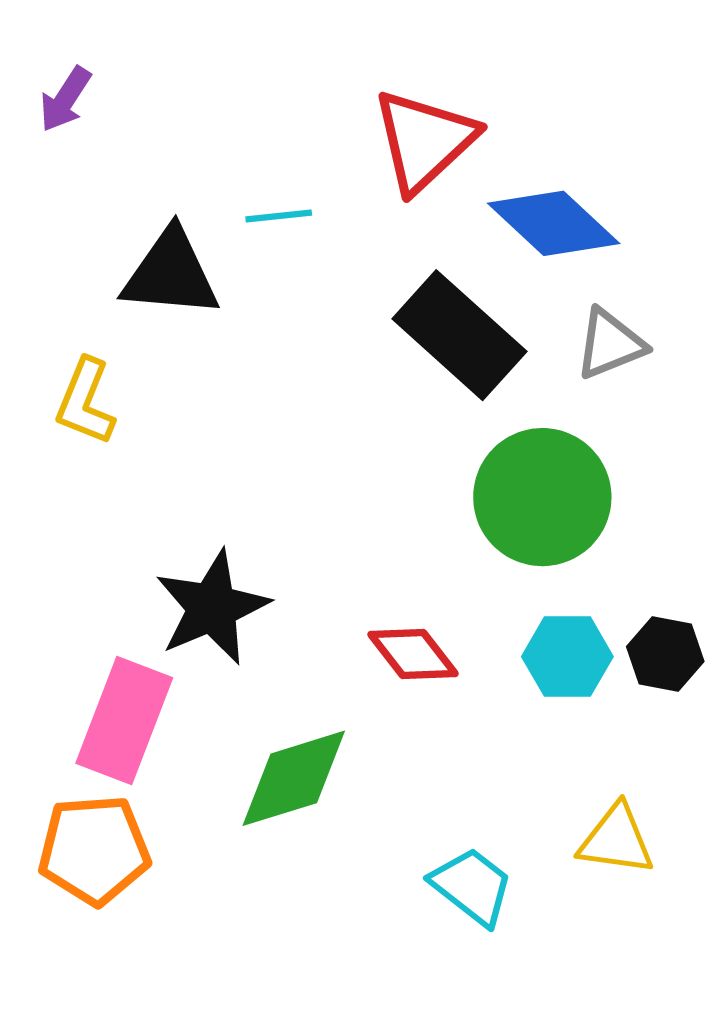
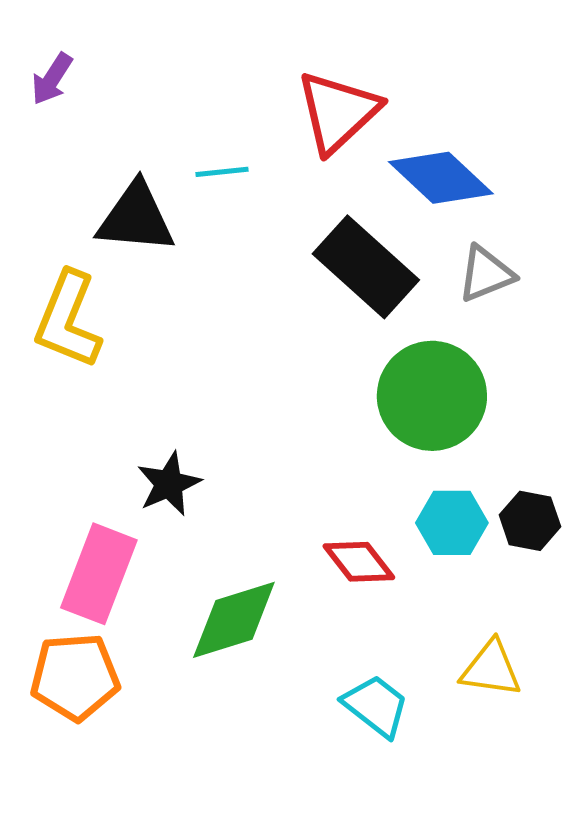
yellow L-shape: (85, 402) -> (68, 320), size x1.4
black star: (212, 608) -> (169, 484), size x0.7
red diamond: (413, 654) -> (359, 562), moved

